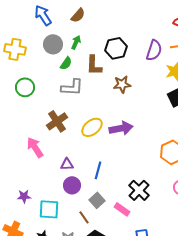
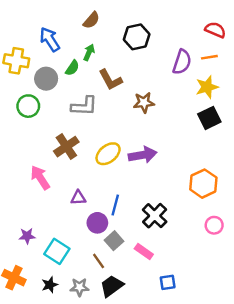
blue arrow: (43, 15) -> (50, 39), moved
gray circle: (53, 44) -> (46, 79), moved
black hexagon: (116, 48) -> (137, 37), moved
green semicircle: (66, 63) -> (72, 68), moved
brown L-shape: (94, 65) -> (110, 80), turned -30
purple circle: (72, 185) -> (97, 223), moved
black cross: (139, 190) -> (155, 216), moved
cyan square: (49, 209) -> (57, 251), turned 30

